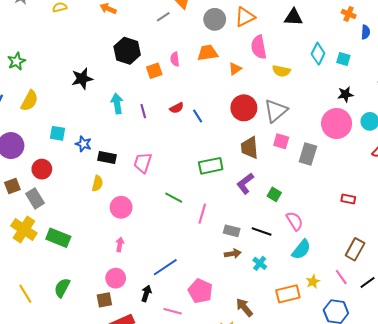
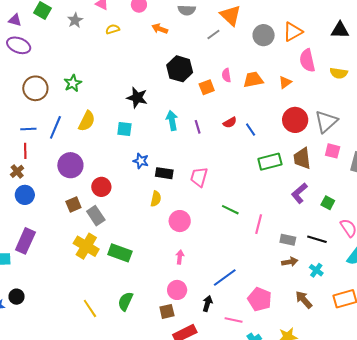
orange trapezoid: (208, 53) -> (253, 80), moved
yellow semicircle: (281, 71) -> (339, 73), moved
black star: (82, 79) -> (137, 98), turned 30
cyan square: (57, 133) -> (124, 129), moved
green rectangle: (211, 166) -> (270, 162), moved
brown arrow: (244, 307) -> (304, 300), moved

